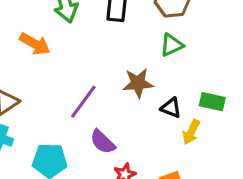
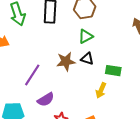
black triangle: (171, 108) -> (87, 59), moved
purple semicircle: (103, 142) -> (46, 100), turned -72

